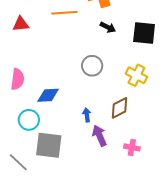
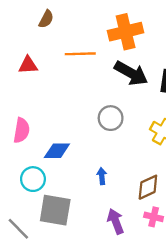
black arrow: (108, 27) -> (131, 73), size x1.8
brown diamond: (120, 108) -> (148, 187), moved
purple arrow: (99, 136) -> (116, 221), moved

